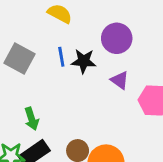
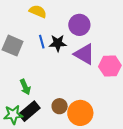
purple triangle: (120, 80) -> (84, 54), size x1.6

